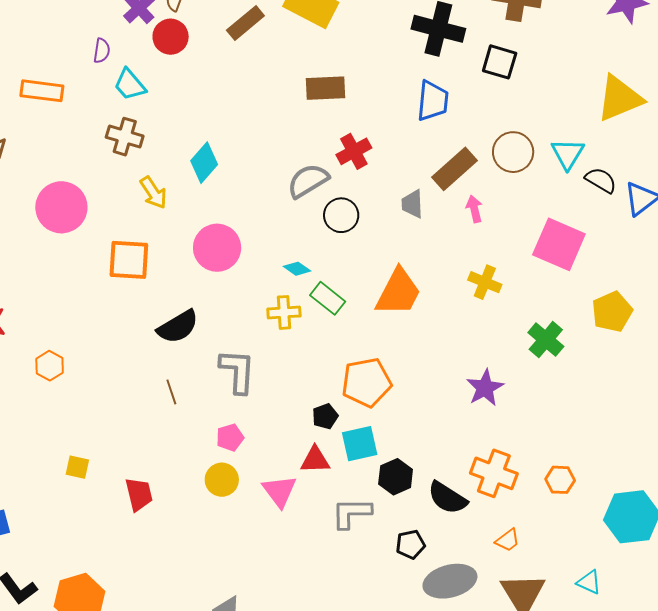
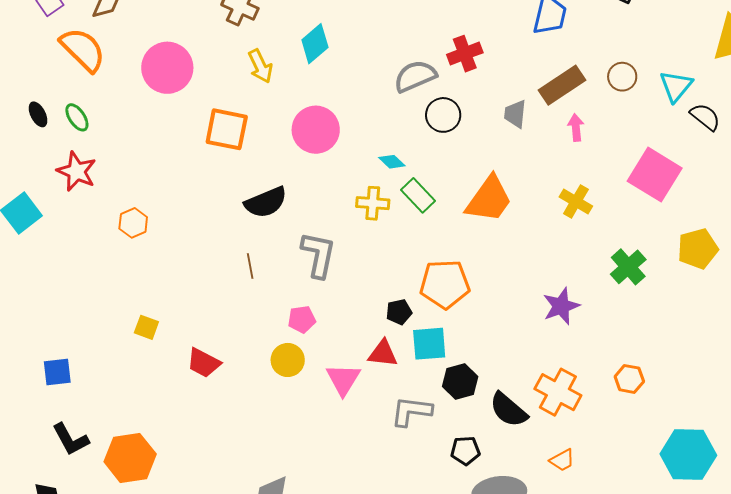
brown circle: (513, 152) -> (622, 77), size x0.7
orange hexagon: (560, 480) -> (629, 379), moved
red trapezoid: (139, 494) -> (204, 363), turned 123

